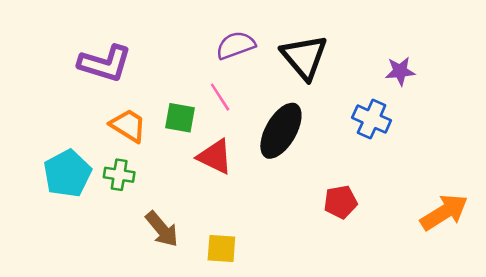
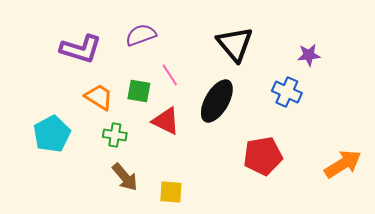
purple semicircle: (236, 45) -> (141, 35), moved
green cross: (119, 175) -> (115, 135), moved
red pentagon: (341, 202) -> (263, 156), size x1.5

